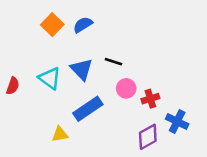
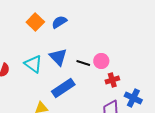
black line: (113, 62) -> (83, 63), moved
pink circle: (126, 88) -> (101, 61), moved

